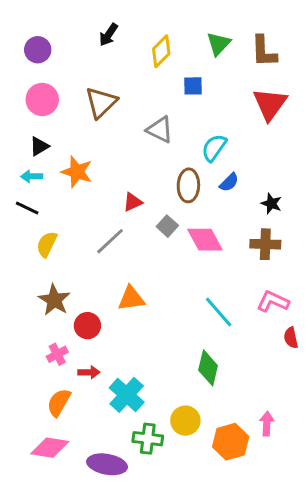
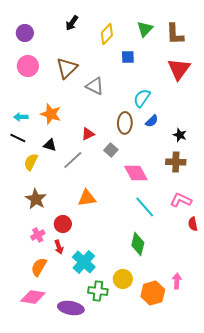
gray triangle: (160, 130) -> (95, 86), moved
black triangle: (39, 146) -> (50, 145), moved, turned 48
pink diamond: (205, 240) -> (136, 173), moved
red circle: (87, 326) -> (63, 224), moved
red arrow: (89, 372) -> (59, 247), turned 72

